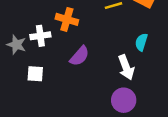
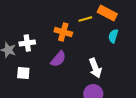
orange cross: (67, 19) -> (63, 32), moved
cyan semicircle: (141, 42) -> (113, 36), moved

